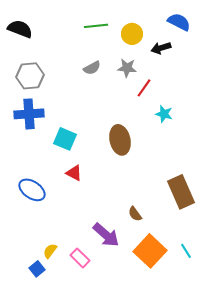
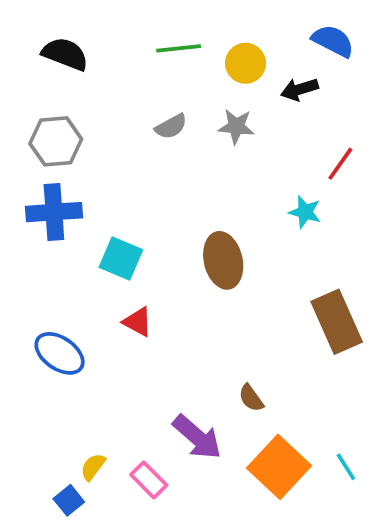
black semicircle: (20, 29) -> (65, 54), moved
red line: (144, 88) -> (340, 164), moved
brown rectangle: (181, 192) -> (337, 322), moved

